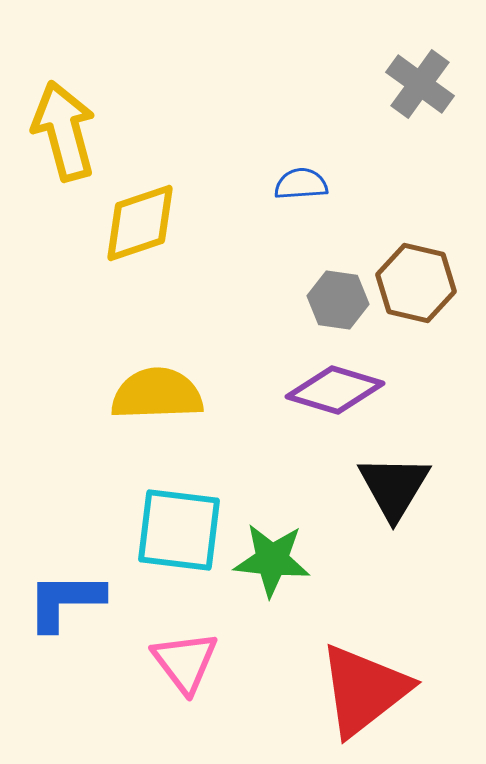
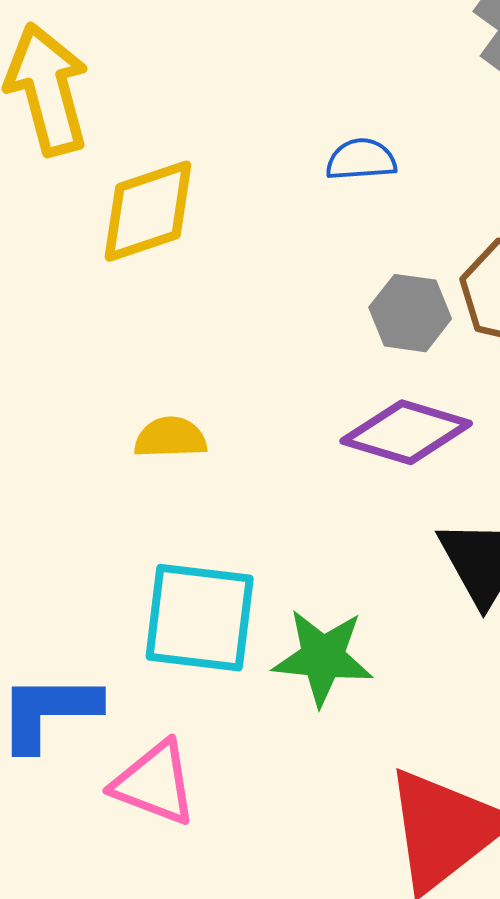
yellow semicircle: (157, 394) -> (170, 438), size x0.6
pink triangle: (185, 662) -> (155, 783), moved, turned -32

